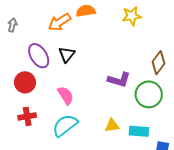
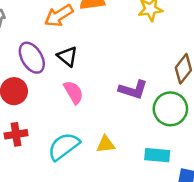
black triangle: (67, 54) -> (67, 57), turned -30
pink semicircle: (66, 95) -> (73, 92), moved
yellow triangle: (112, 126) -> (106, 144), moved

